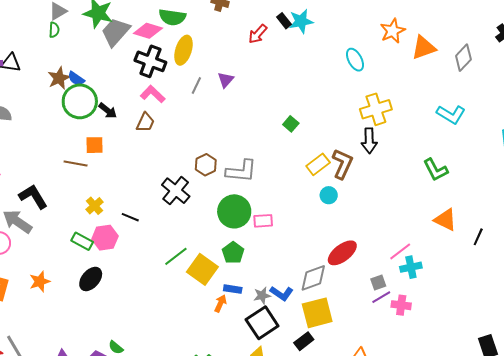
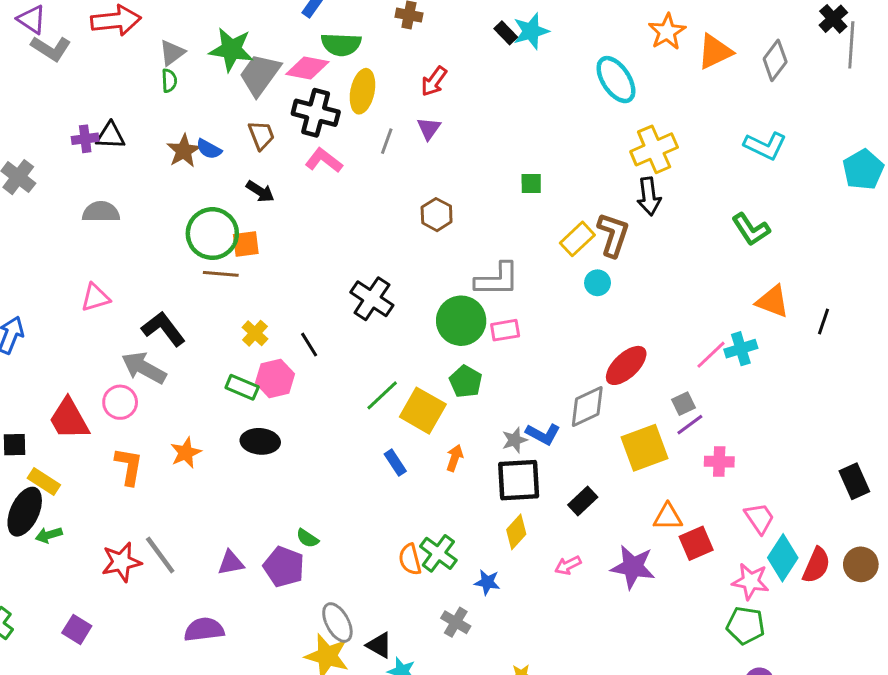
red arrow: (258, 34) -> (434, 81), moved
cyan ellipse: (355, 60) -> (616, 80), size x1.4
green circle: (80, 101) -> (212, 234), moved
brown trapezoid: (145, 122) -> (261, 135), moved, turned -40
green square: (291, 124) -> (531, 184), turned -35
brown hexagon: (206, 165) -> (437, 215), moved
gray L-shape: (241, 171) -> (497, 280), moved
black line: (130, 217) -> (309, 345), turned 42
cyan cross: (411, 267) -> (741, 349), moved
black ellipse: (91, 279) -> (260, 441), turned 60
blue rectangle: (233, 289) -> (395, 463), moved, turned 54
pink cross: (401, 305) -> (719, 462), moved
yellow square: (317, 313) -> (644, 448), moved
black square: (262, 323) -> (519, 480), turned 36

